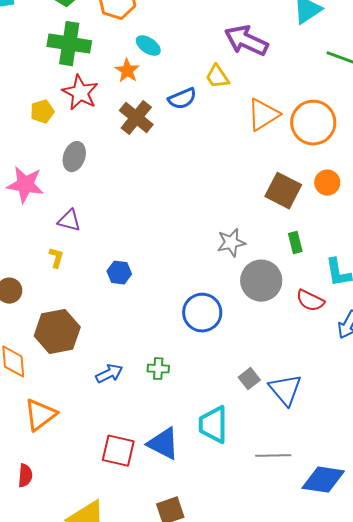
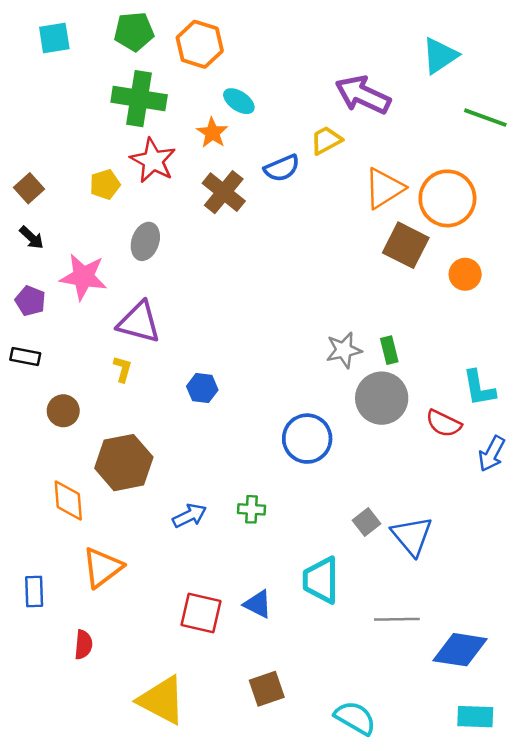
yellow trapezoid: (217, 77) -> (326, 140), turned 96
brown square: (283, 191) -> (406, 245), moved
purple triangle: (69, 221) -> (139, 322), size x1.5
green rectangle: (295, 243) -> (389, 350), moved
blue triangle: (163, 444) -> (258, 604), size x0.7

